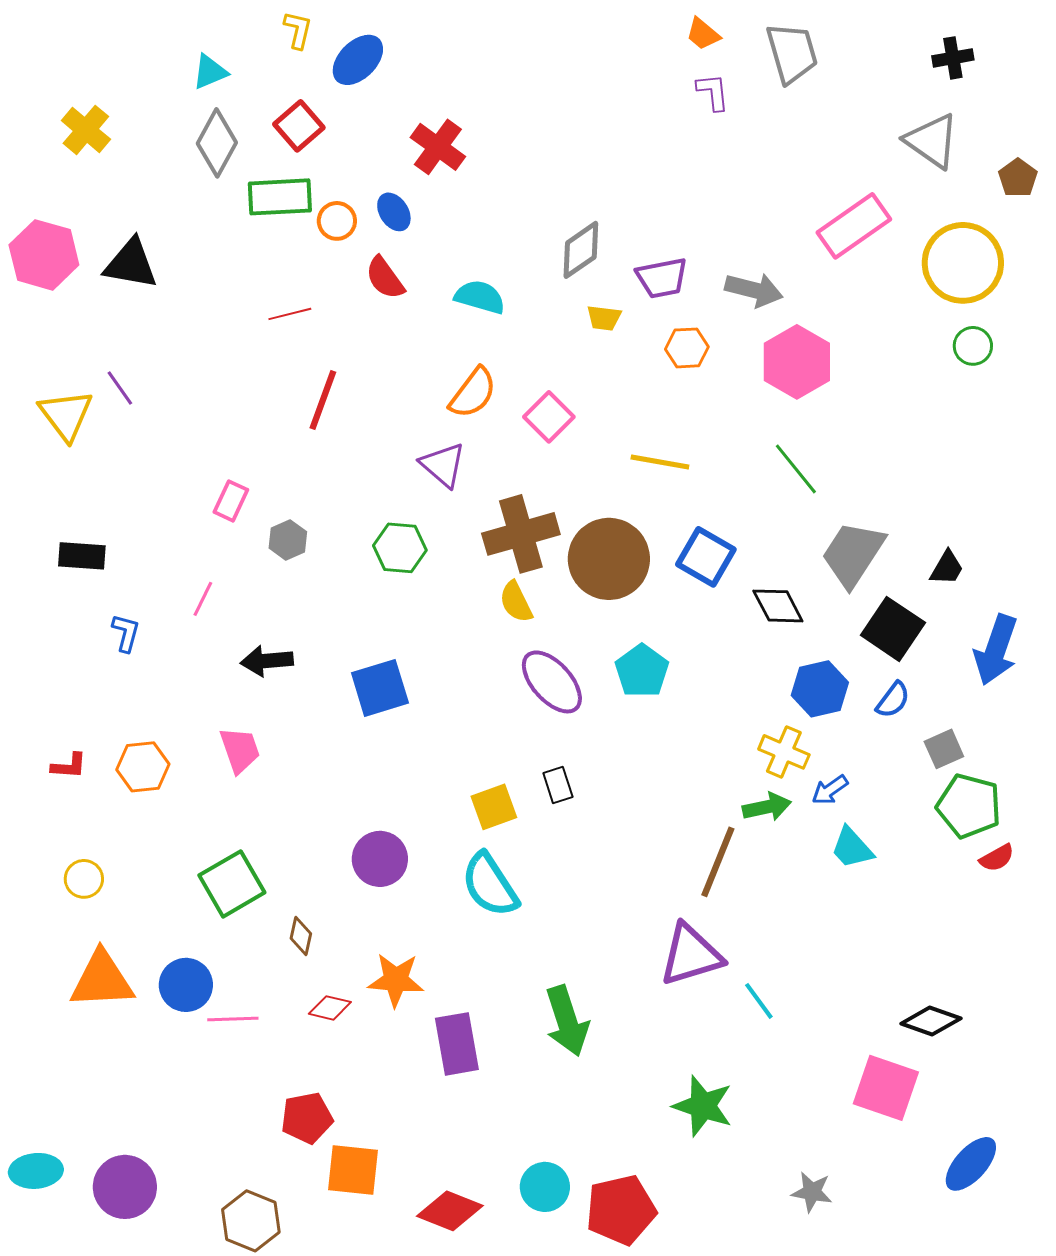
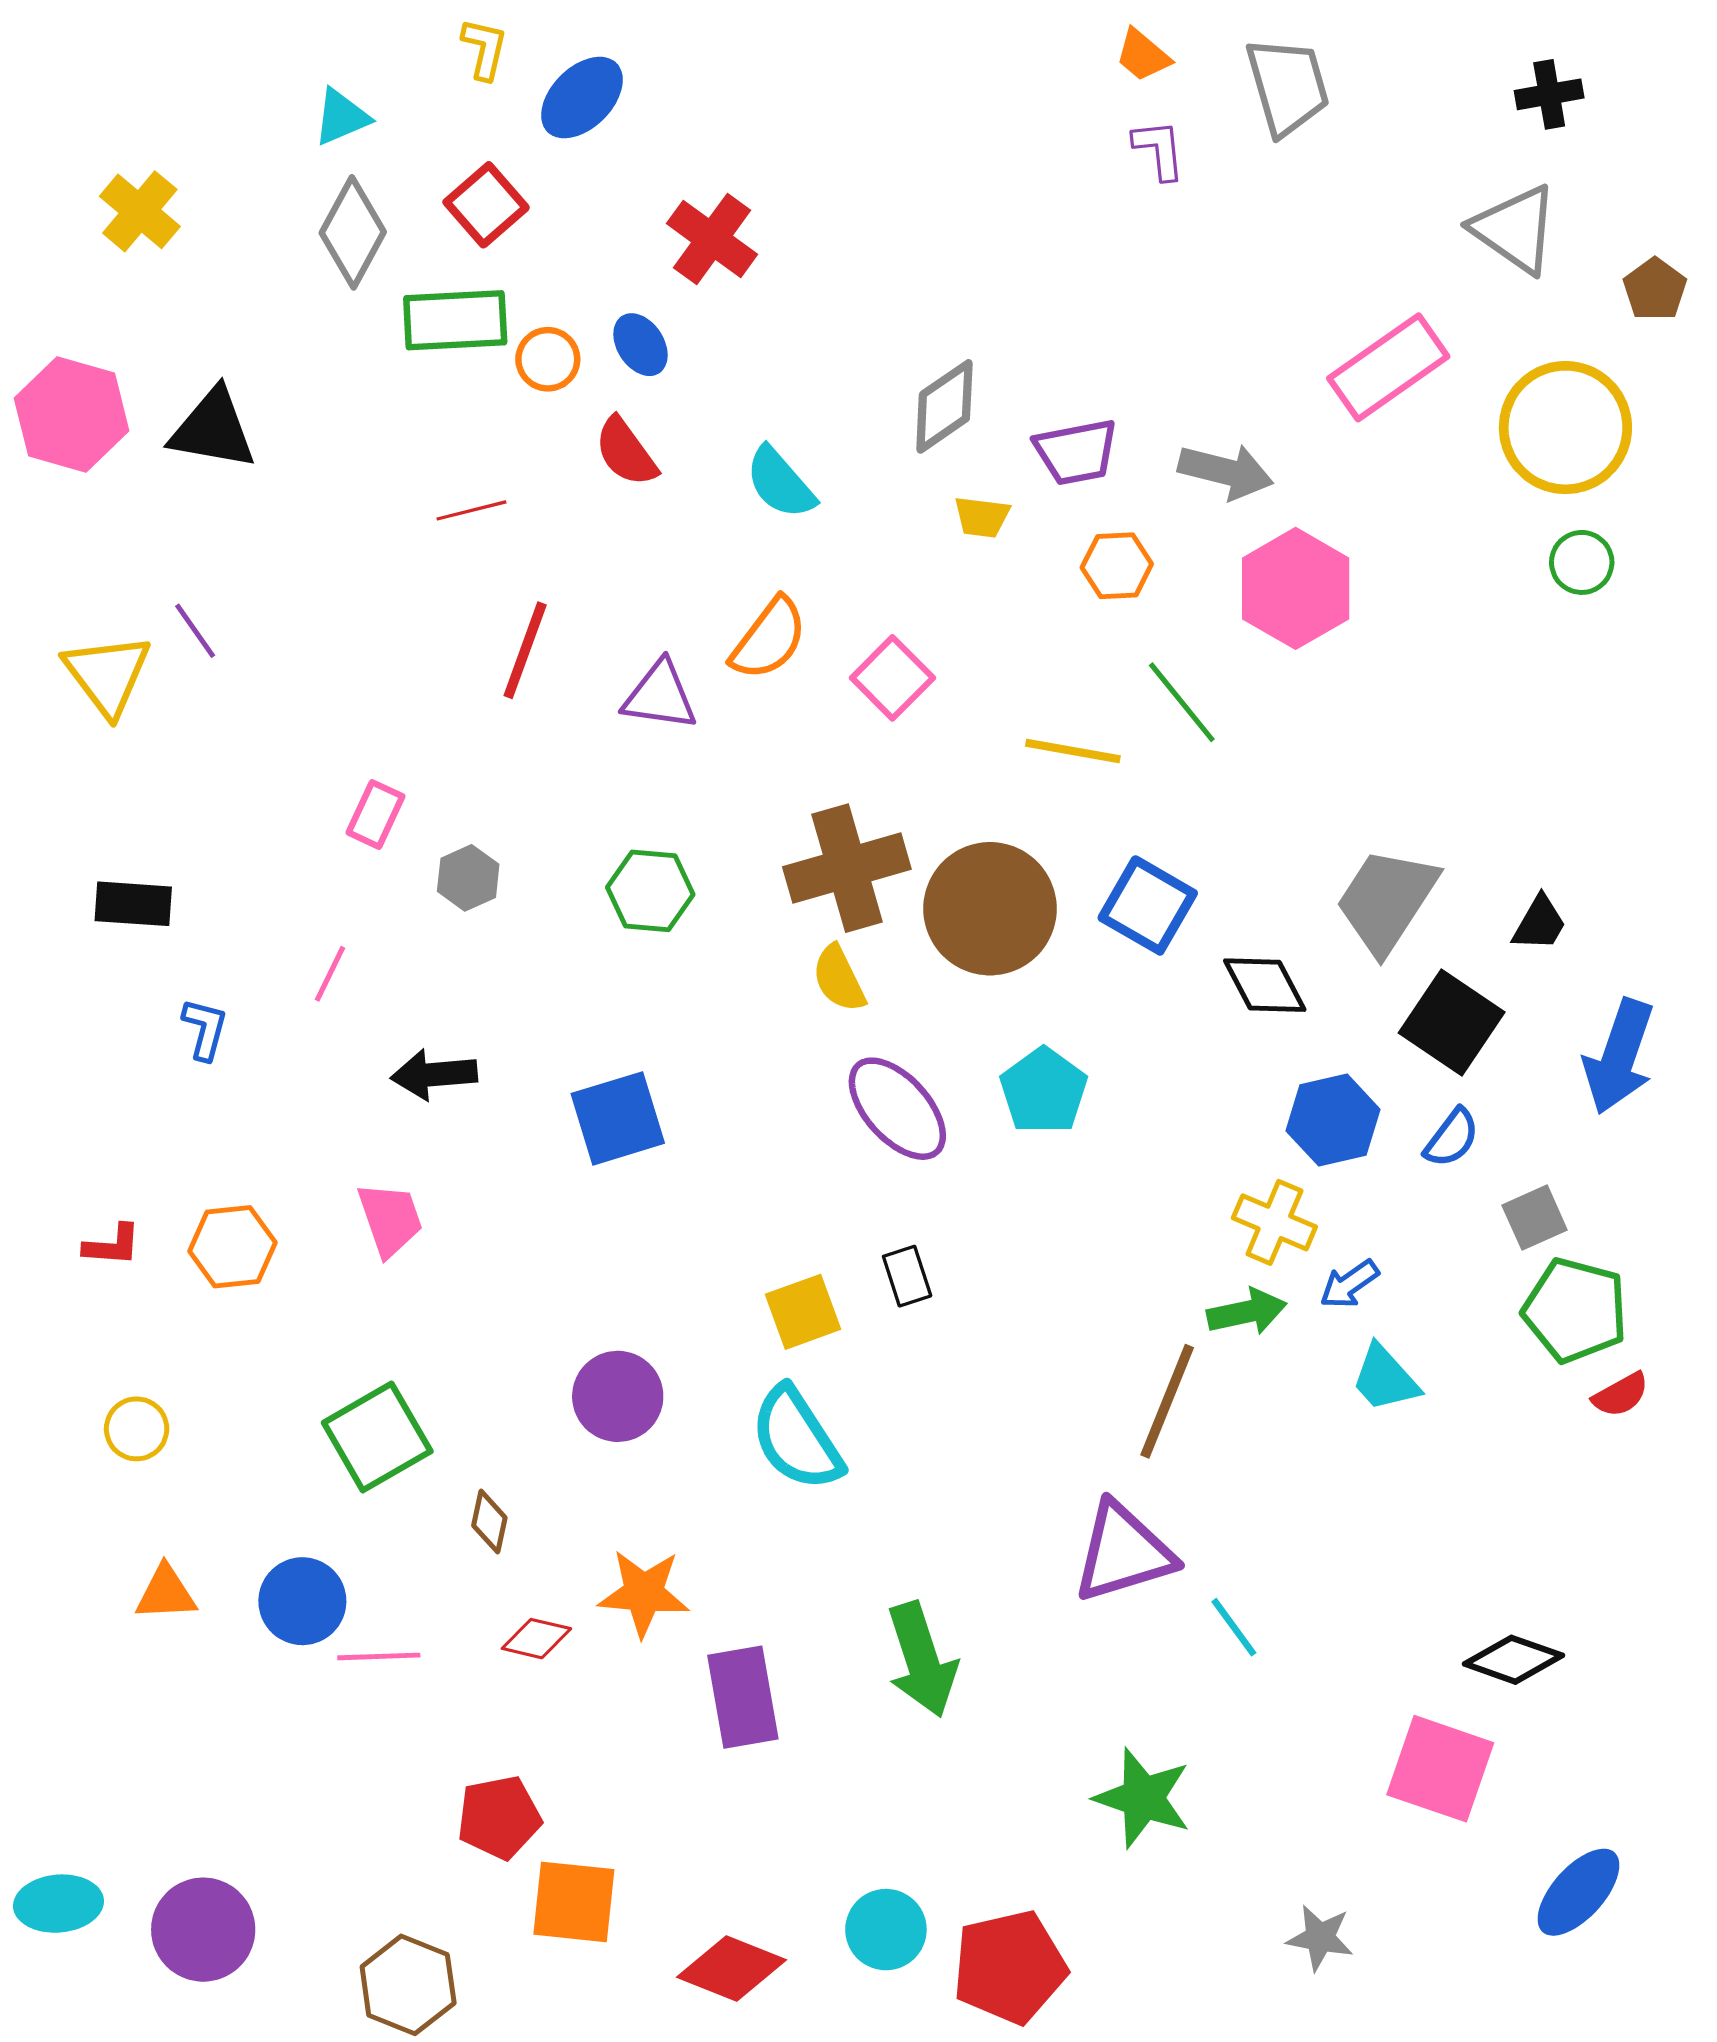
cyan semicircle: (480, 297) -> (780, 483), turned -147
purple triangle: (443, 465) -> (660, 696), moved, turned -33
green line: (796, 469) -> (1182, 702), moved
orange triangle: (102, 980) -> (166, 1593), size x0.6

